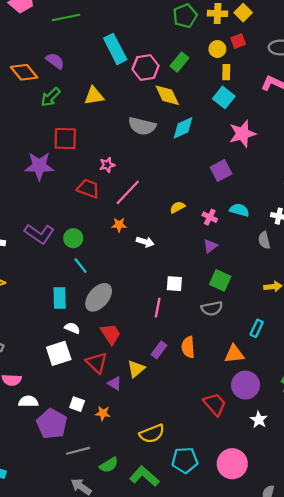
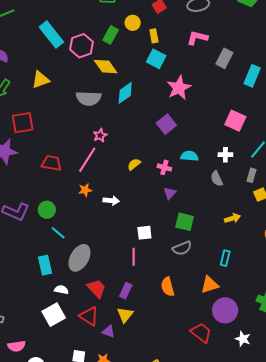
yellow circle: (217, 49) -> (133, 23), moved
pink star: (107, 165) -> (100, 135), moved
purple rectangle: (159, 350) -> (126, 291), moved

